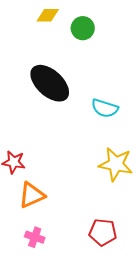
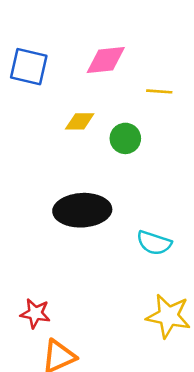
black ellipse: (50, 83) -> (82, 210), turned -45

